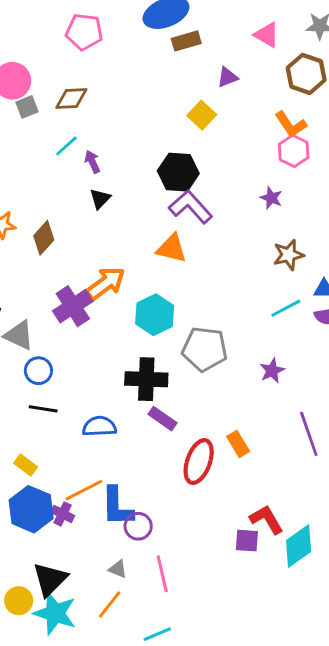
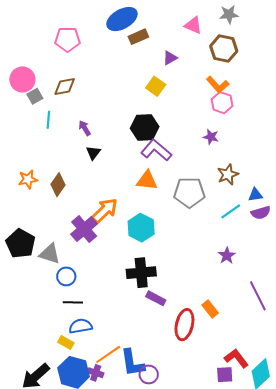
cyan line: (66, 146) -> (48, 120), moved, turned -36
gray pentagon: (205, 349) -> (189, 192), moved
blue semicircle: (99, 426) -> (80, 326), moved

